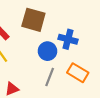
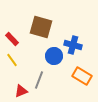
gray line: (50, 77) -> (39, 80), moved

